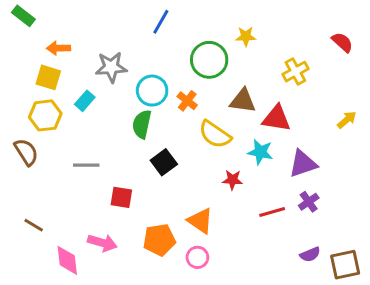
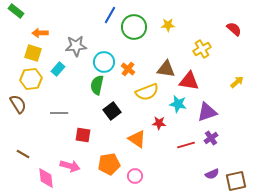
green circle: (209, 60) -> (134, 27), moved
yellow semicircle: (215, 134) -> (147, 92), turned -55
orange triangle: (200, 221) -> (137, 139), moved

